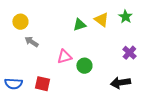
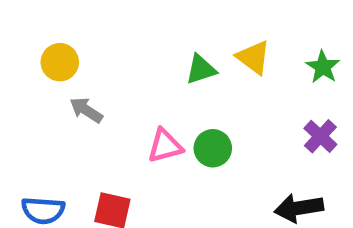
green star: (125, 17) -> (323, 67), moved
green circle: (84, 66) -> (213, 148), moved

